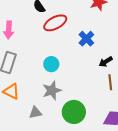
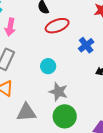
gray star: (52, 90) -> (58, 92), moved, turned 30
gray triangle: (35, 113) -> (26, 112), size x1.5

